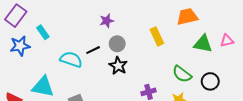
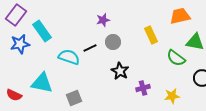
cyan rectangle: (43, 32) -> (42, 31), size x1.5
black star: (118, 66) -> (120, 71), moved
green semicircle: (182, 74) -> (176, 58), moved

